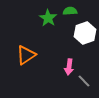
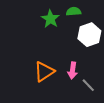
orange triangle: (26, 55) -> (44, 72), moved

